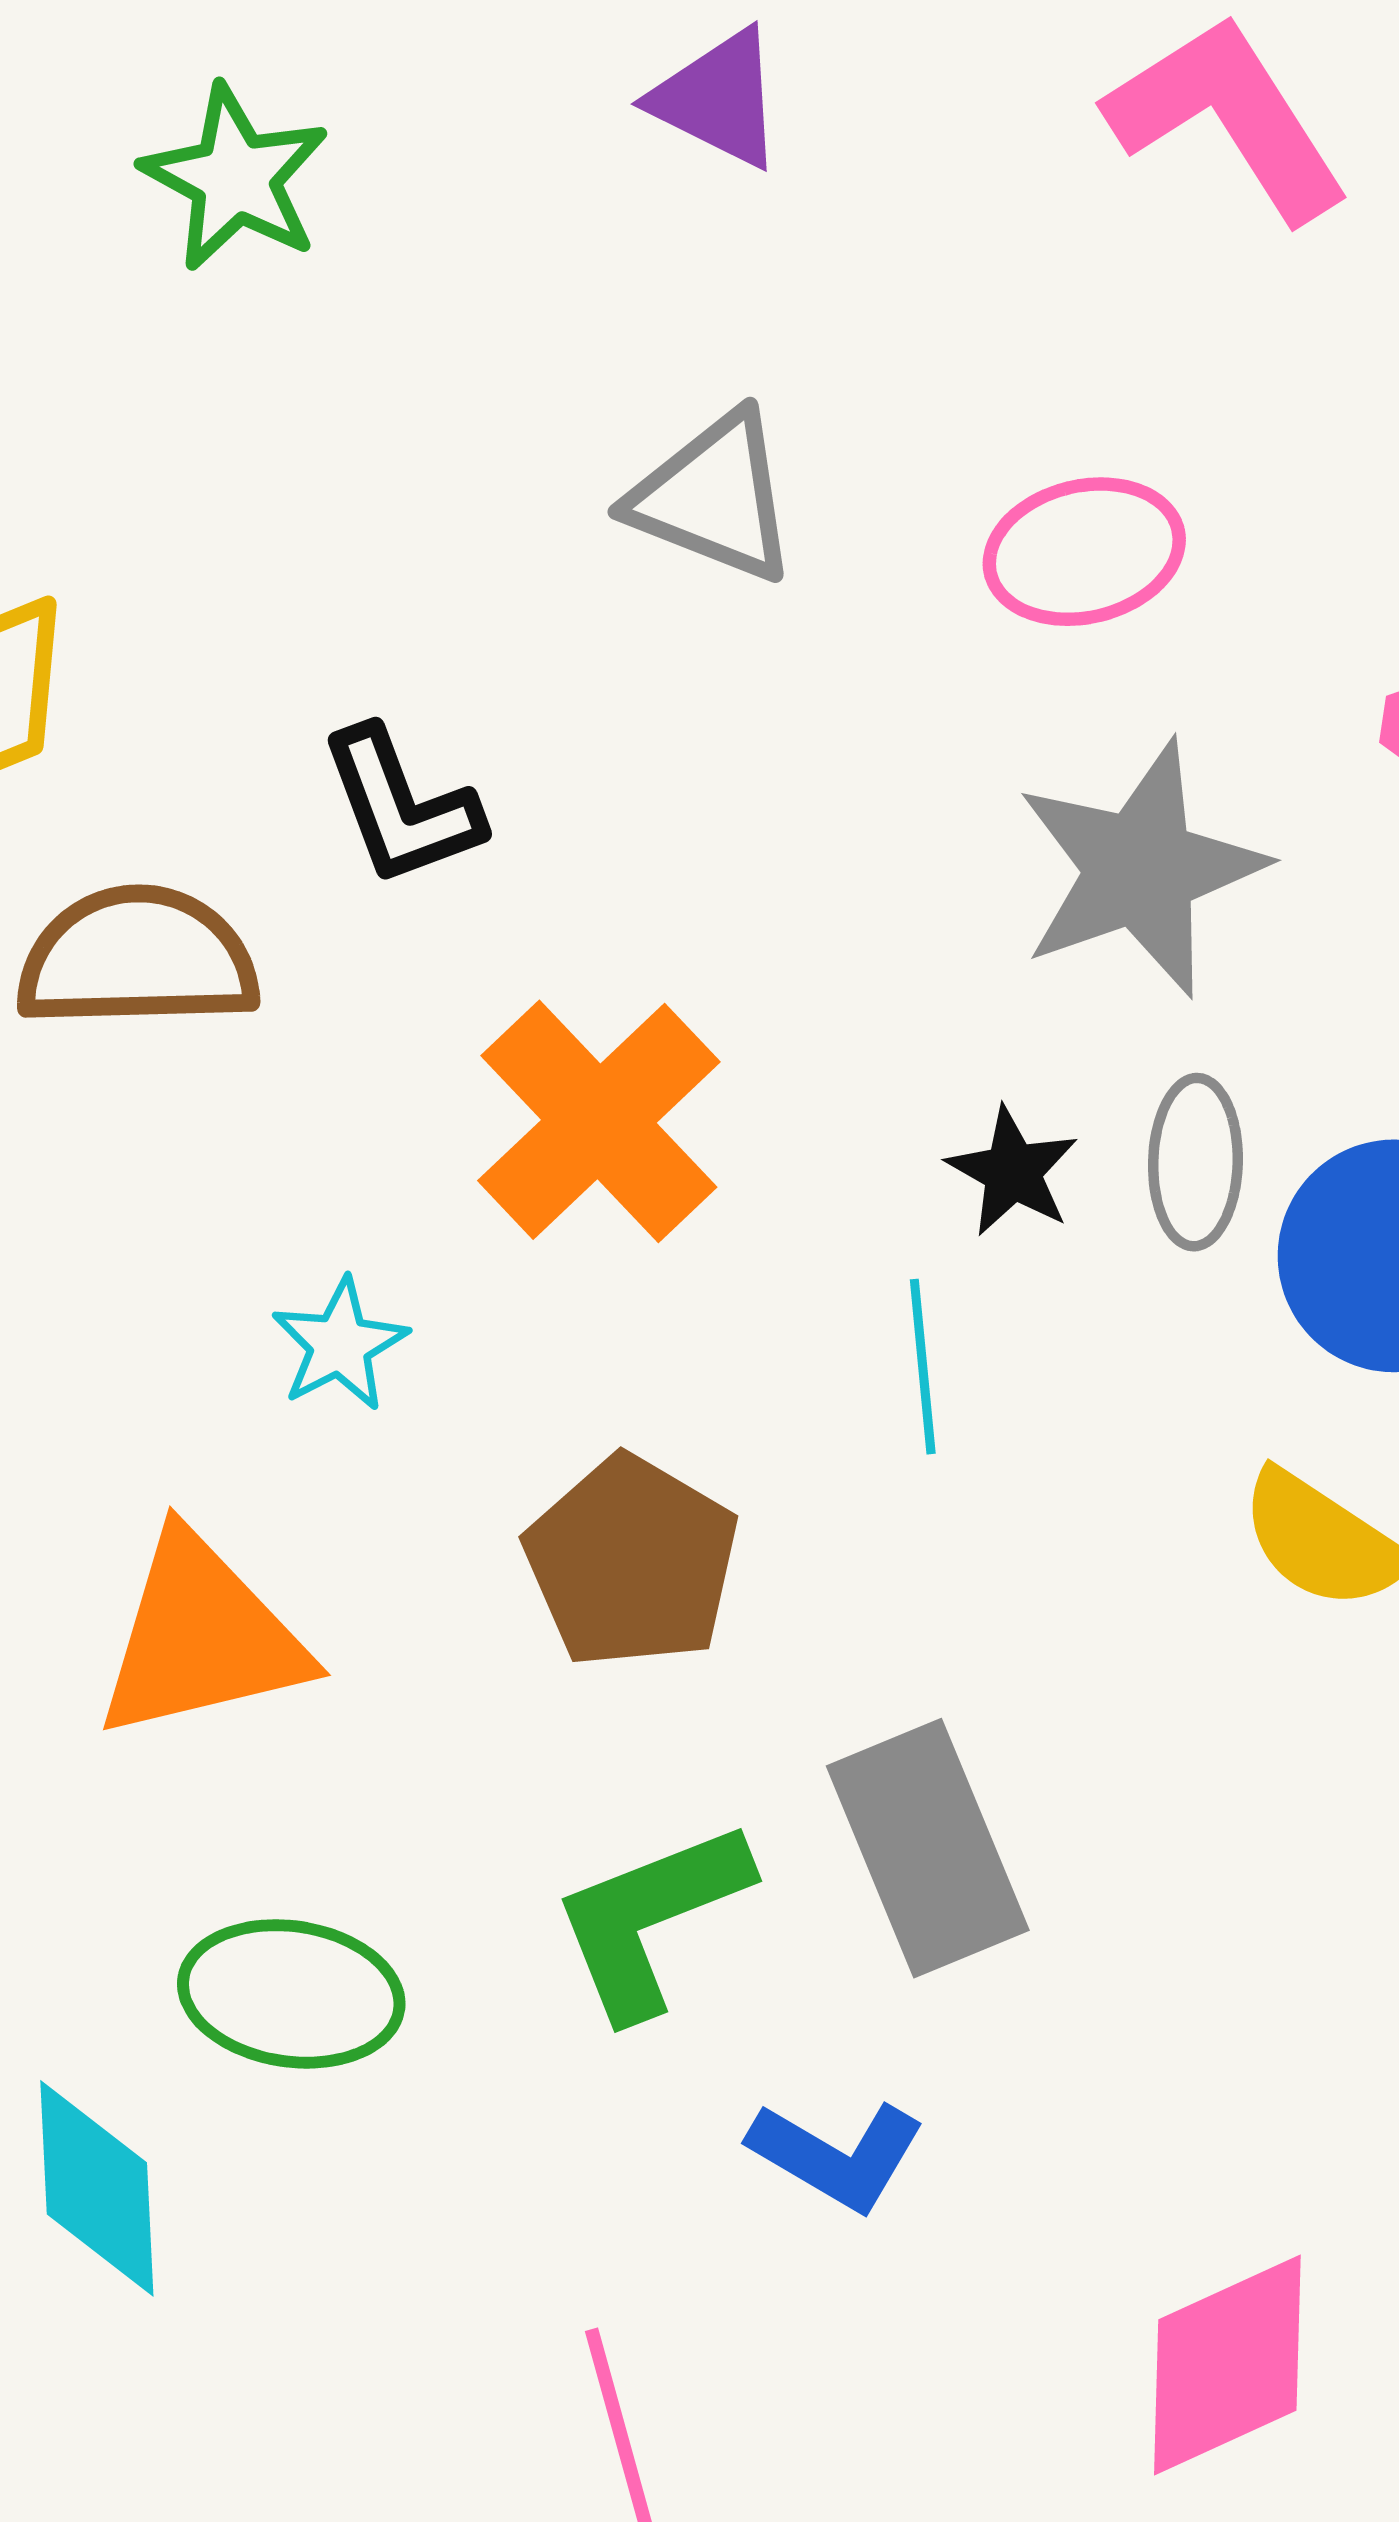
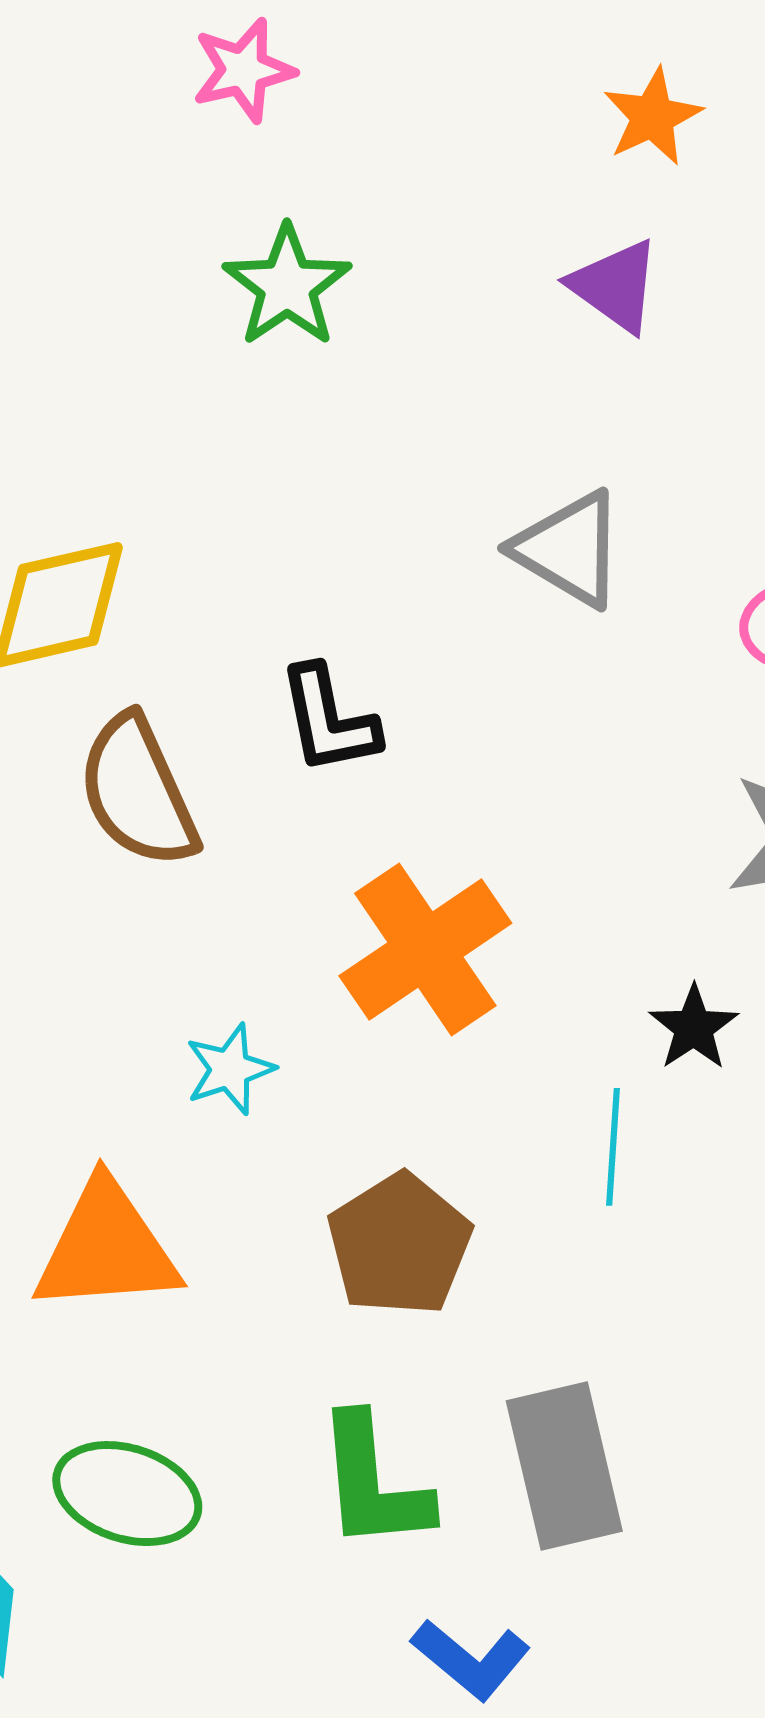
brown semicircle: (138, 958) -> (138, 792), turned -122
green L-shape: (651, 1919) -> (373, 1483), turned -83

